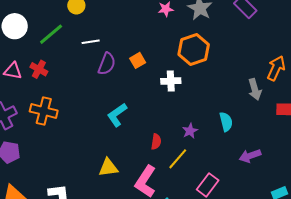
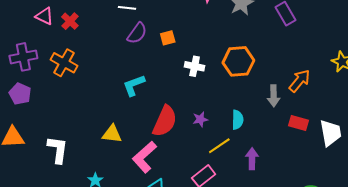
orange hexagon: (194, 50) -> (238, 61), moved
red semicircle: (156, 142) -> (165, 121), size x2.0
purple arrow: (250, 156) -> (252, 159), turned 95
yellow line: (178, 159) -> (219, 146), moved

